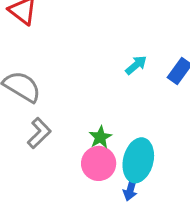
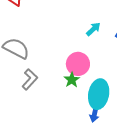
pink circle: (99, 163) -> (78, 64), moved

